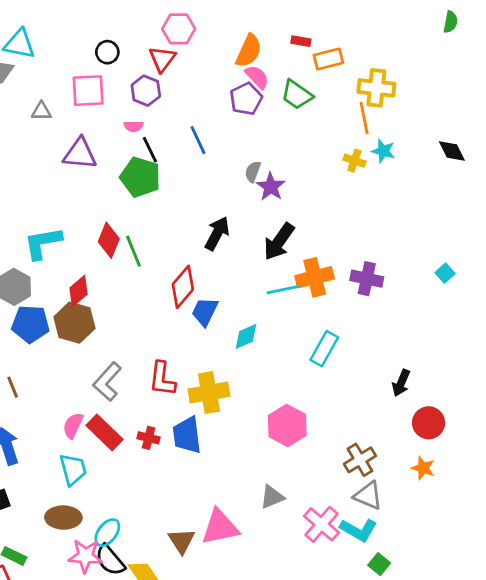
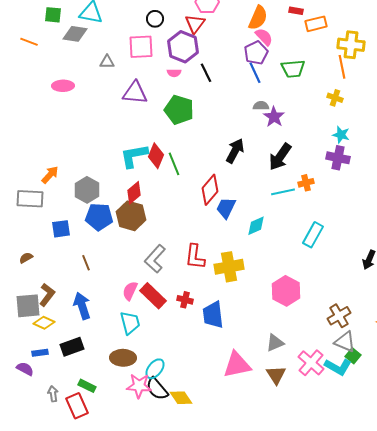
purple hexagon: (146, 91) -> (183, 47), size x1.4
green trapezoid: (297, 95) -> (293, 69), moved, turned -40
blue line: (198, 140) -> (255, 73), moved
black line: (150, 150) -> (206, 73), moved
cyan star: (383, 151) -> (341, 135), moved
gray semicircle: (253, 172) -> (261, 106), turned 70
cyan L-shape: (43, 243) -> (134, 156), moved
orange cross: (315, 277) -> (306, 183), size x0.6
purple cross: (367, 279) -> (338, 158), moved
blue trapezoid: (187, 435) -> (213, 315), moved
brown triangle: (181, 541) -> (276, 375), moved
green square: (379, 564) -> (353, 356), moved

